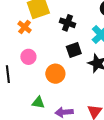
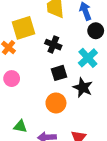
orange circle: (55, 74) -> (56, 103), moved

